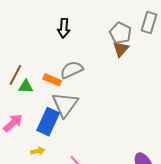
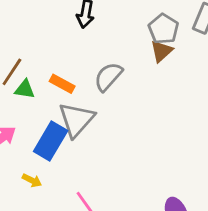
gray semicircle: (72, 70) -> (108, 77), moved, turned -30
yellow arrow: (38, 151) -> (32, 180), turned 32

